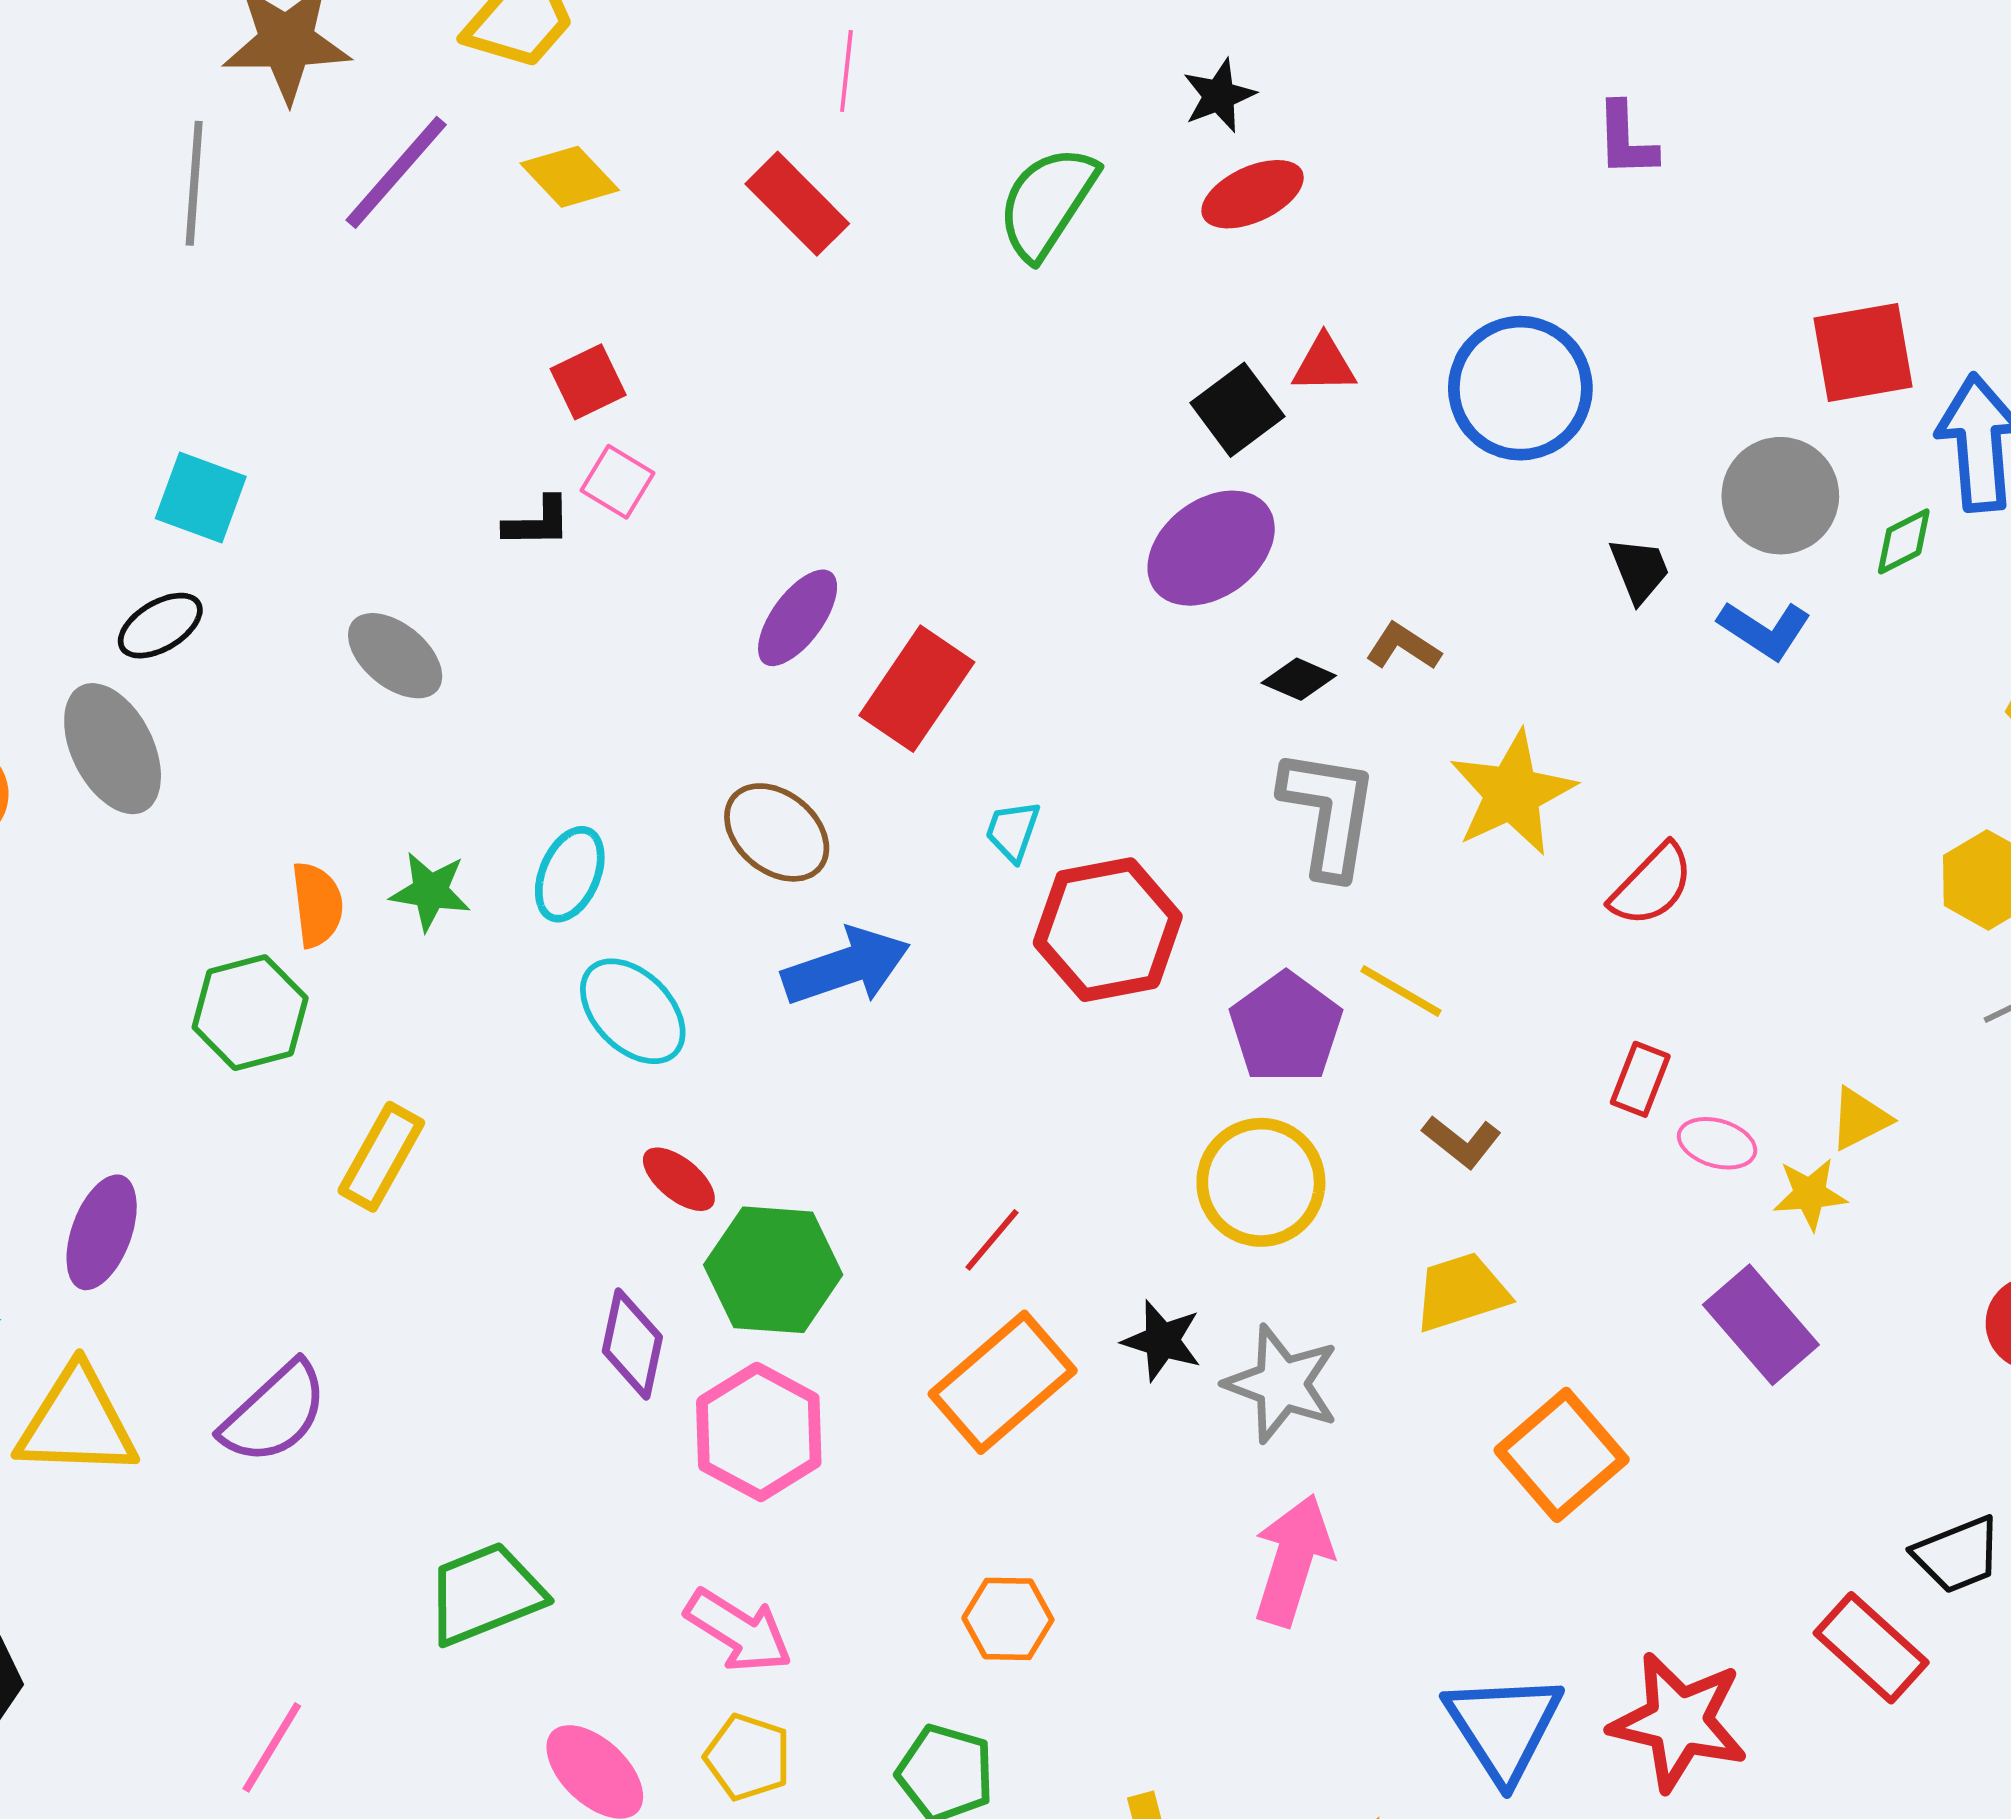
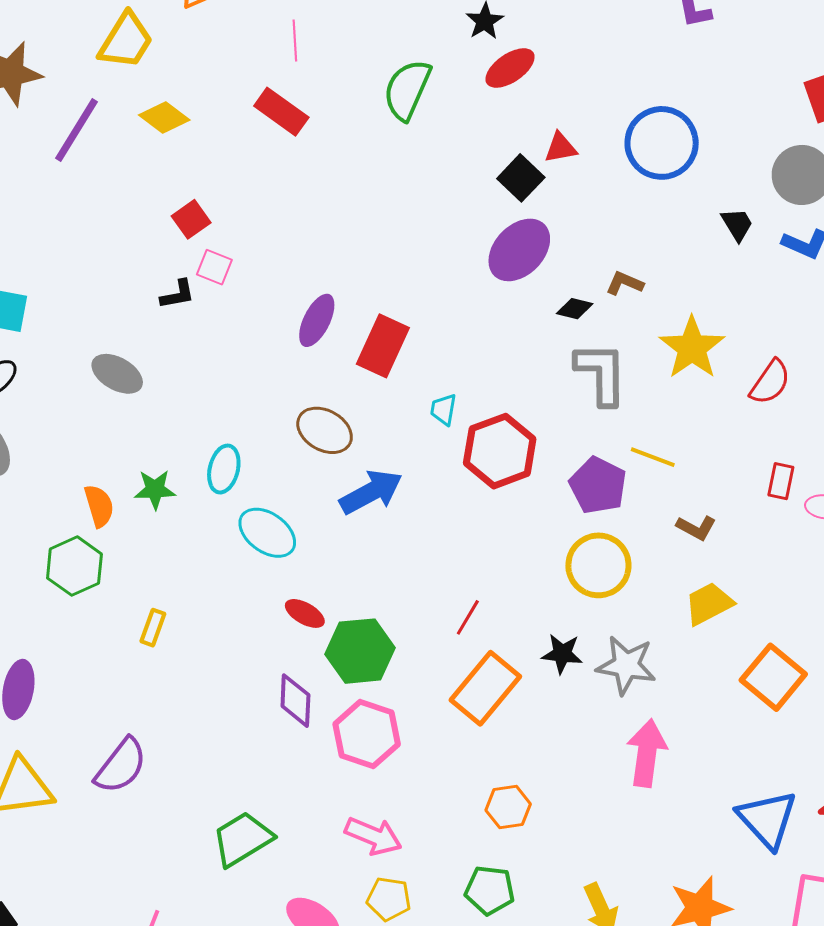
yellow rectangle: (381, 1157) -> (153, 628), size x0.7

